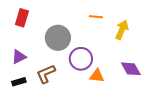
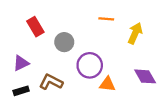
red rectangle: (22, 18) -> (35, 27), moved, turned -48
gray circle: (58, 38) -> (64, 42), size x0.7
brown L-shape: (46, 74) -> (51, 82), turned 50

